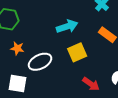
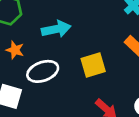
cyan arrow: (67, 26) -> (56, 29), moved

